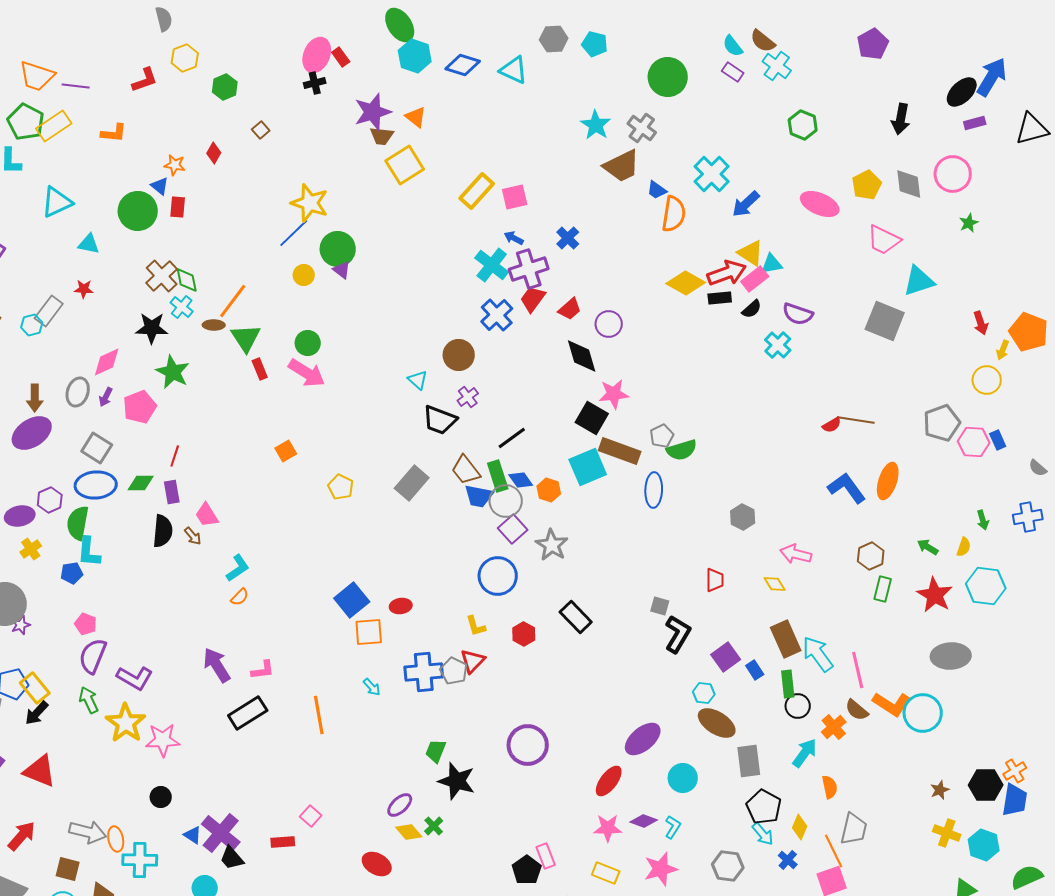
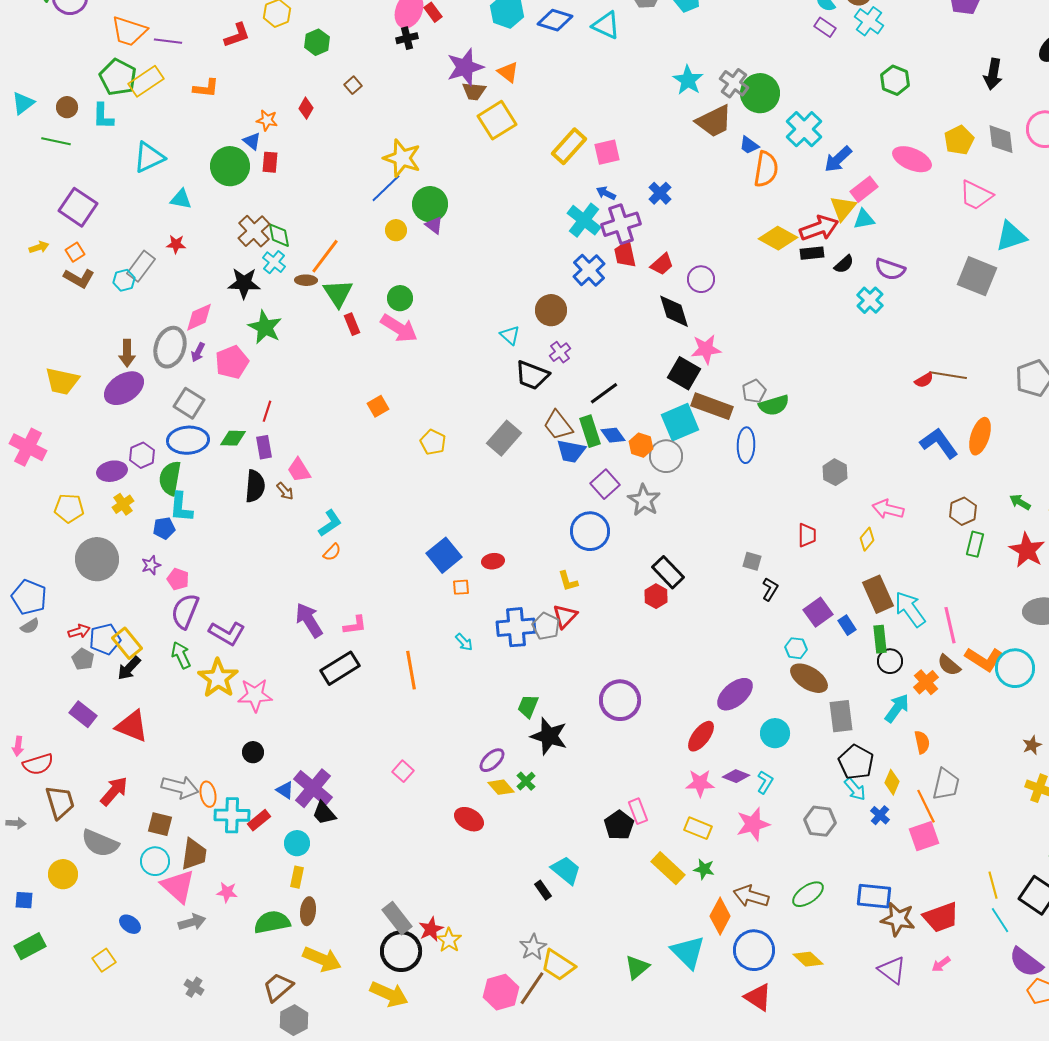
green circle: (668, 77) -> (760, 93), moved
yellow triangle: (751, 253) -> (843, 208), turned 36
pink rectangle: (755, 279) -> (864, 189), moved
red trapezoid: (533, 299) -> (625, 254), turned -48
gray ellipse: (78, 392) -> (170, 347), size x1.4
gray circle: (506, 501) -> (666, 456), moved
yellow diamond: (775, 584) -> (867, 539), turned 70
purple star: (21, 625) -> (151, 565), moved
orange square: (369, 632) -> (461, 587), size x0.6
red hexagon: (524, 634) -> (656, 596), moved
black L-shape: (678, 634) -> (770, 589), size x0.6
red rectangle: (283, 842) -> (259, 820), moved, turned -35

